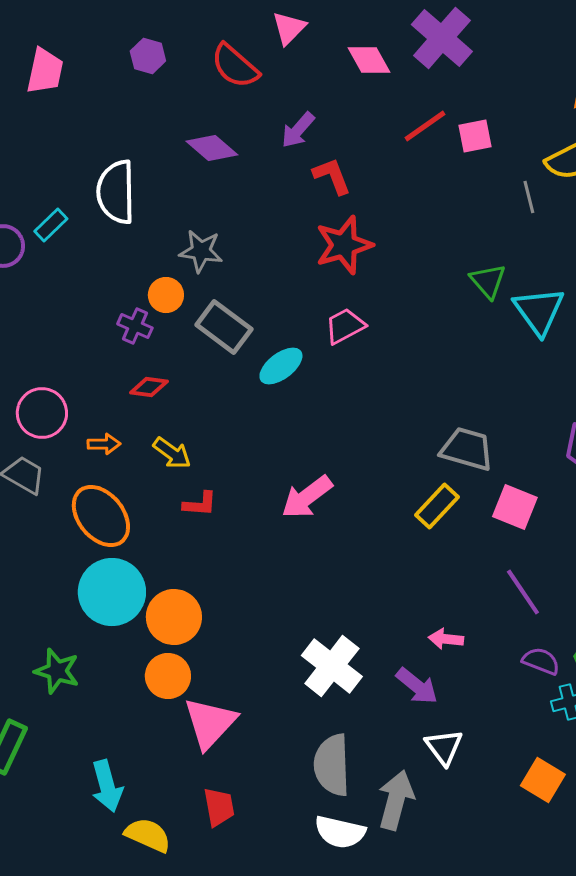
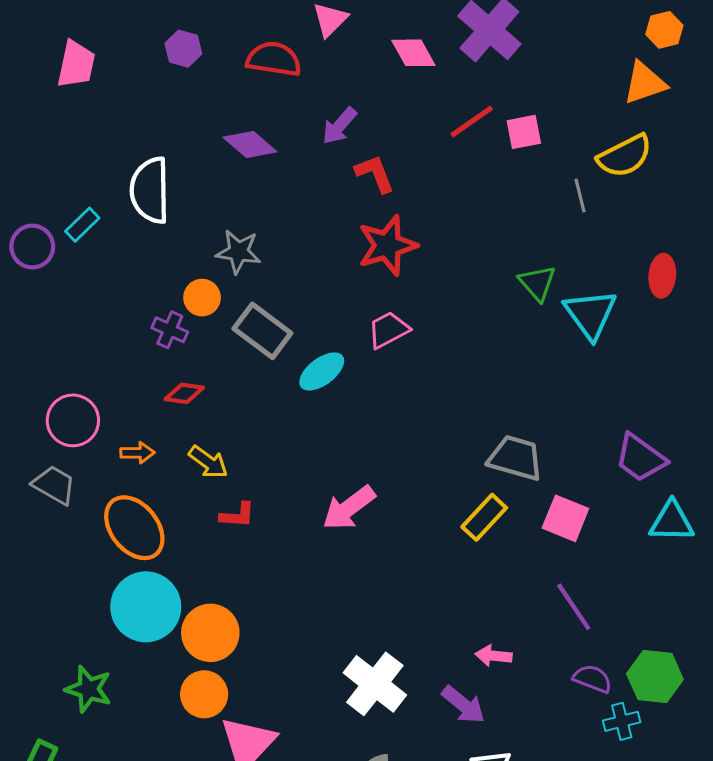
red semicircle: (235, 66) -> (274, 59), turned 148

